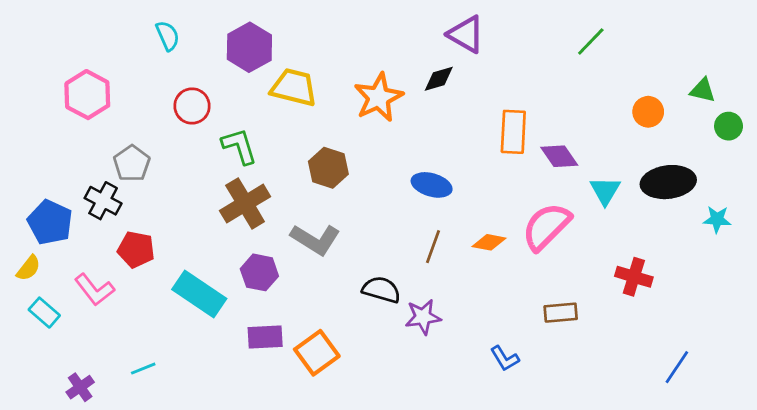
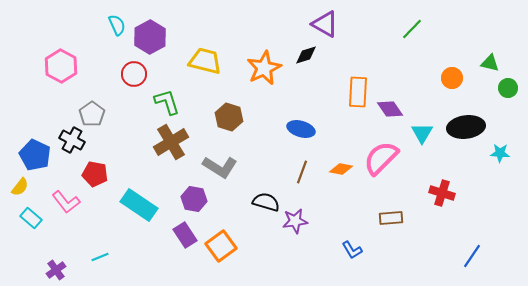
purple hexagon: (249, 47) -> (150, 37), moved
purple hexagon: (259, 272) -> (194, 199), moved
purple rectangle: (265, 337) -> (185, 235), turned 60

